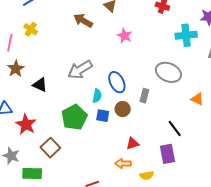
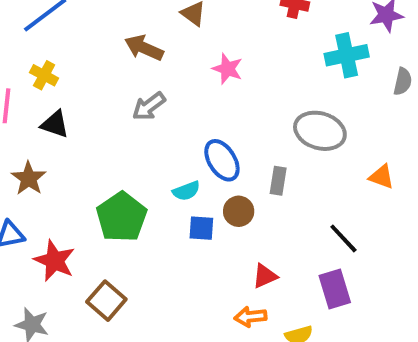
brown star: (16, 69) -> (29, 178), moved
gray arrow: (80, 70) -> (149, 106), moved, size x0.7
black triangle: (40, 85) -> (55, 124), moved
cyan semicircle: (97, 96) -> (186, 191), turned 64
green pentagon: (74, 117) -> (122, 217), moved

